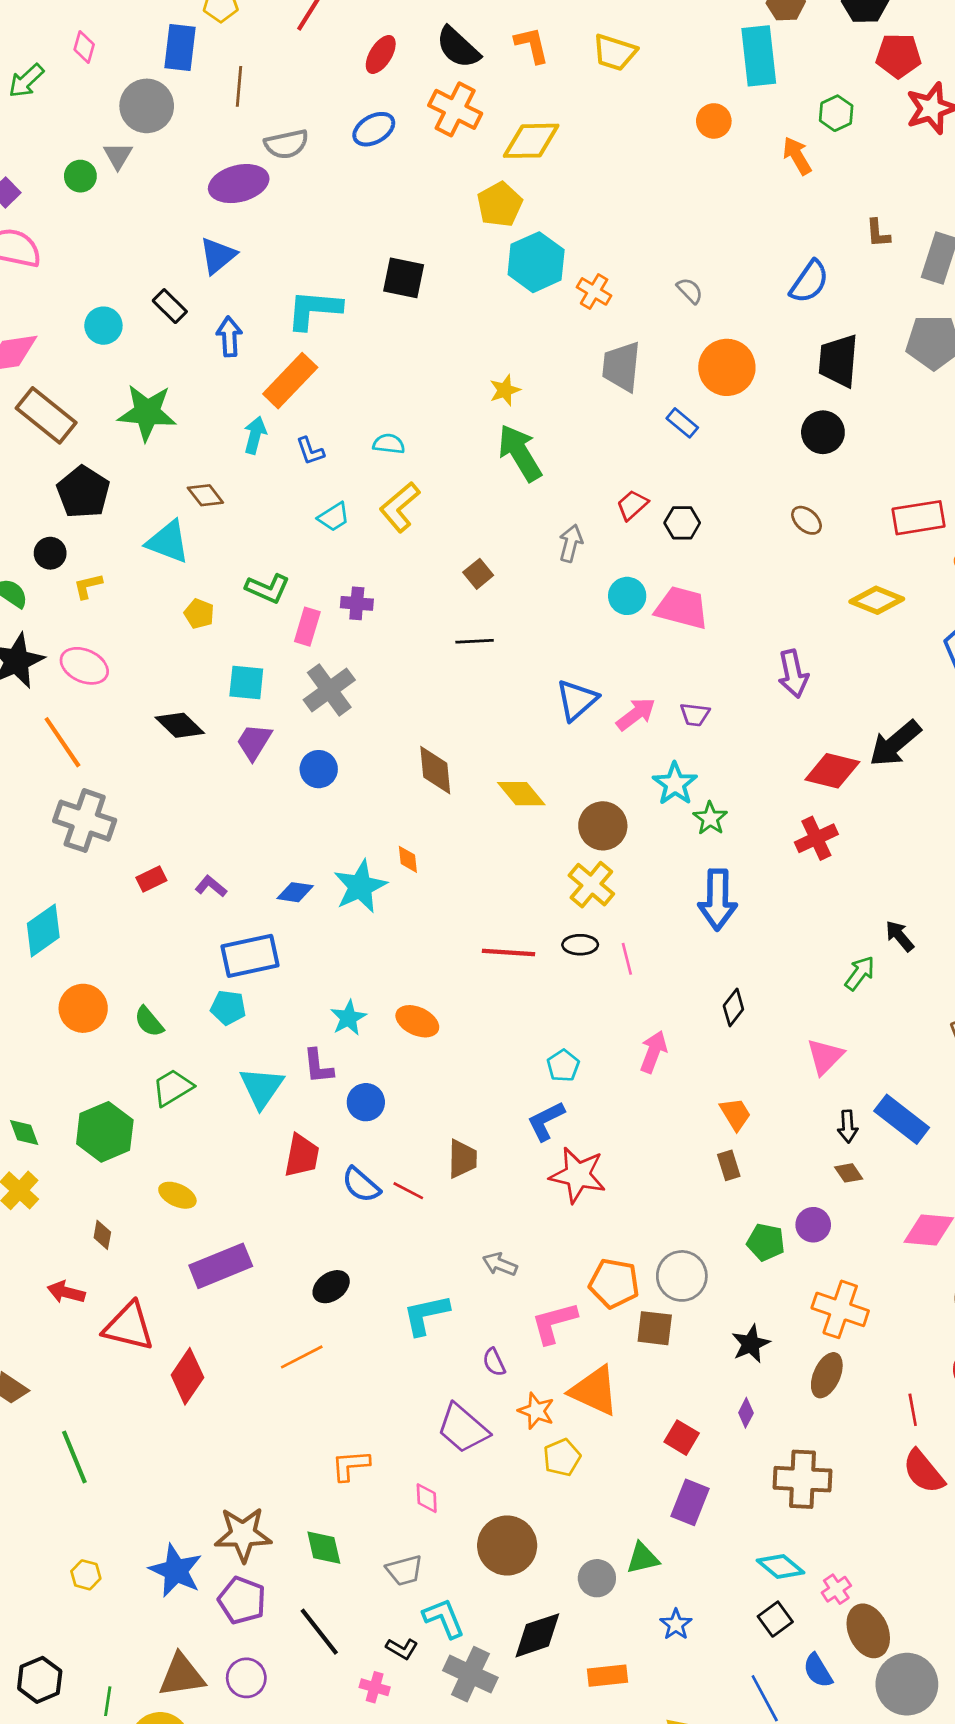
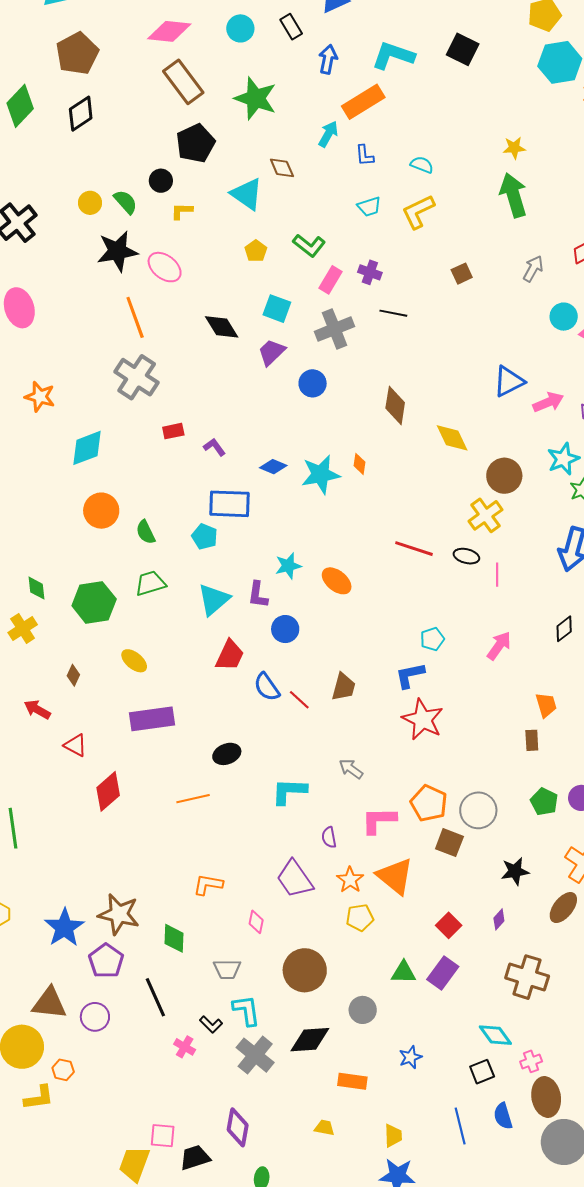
black line: (475, 641) -> (393, 313), moved
red triangle: (129, 1326) -> (75, 745), size x0.6
green triangle: (643, 1558) -> (403, 972), moved

